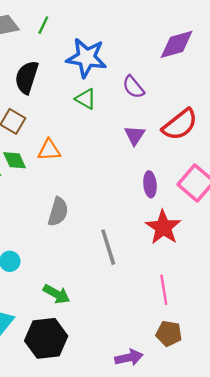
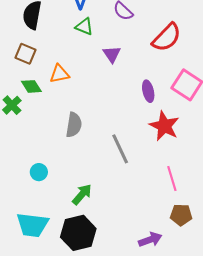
purple triangle: (135, 135) -> (112, 54), moved
green arrow: (57, 294) -> (82, 194), turned -70

